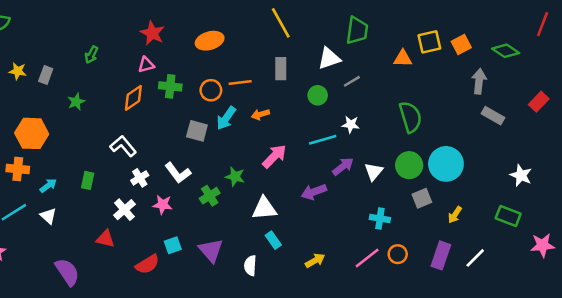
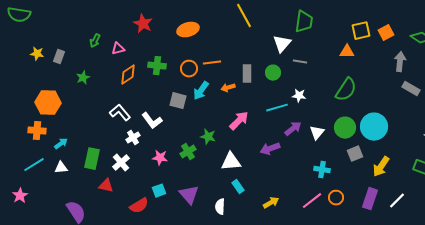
white triangle: (329, 58) -> (282, 44), turned -30
orange triangle: (403, 58) -> (347, 52), moved
pink triangle: (146, 65) -> (118, 49), moved
gray rectangle: (281, 69) -> (247, 74), moved
gray line: (352, 81) -> (300, 62), turned 40
green semicircle: (410, 117) -> (346, 90), turned 50
white L-shape: (178, 173) -> (152, 121), moved
green rectangle: (88, 180) -> (92, 159), moved, size x1.5
pink star: (163, 205) -> (160, 158), moved
yellow arrow: (455, 215) -> (381, 167), size x1.5
white triangle: (48, 216) -> (61, 168), turned -48

